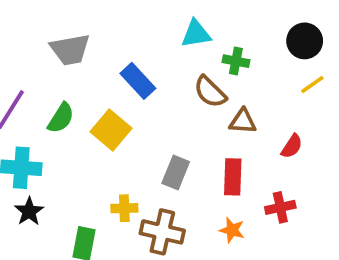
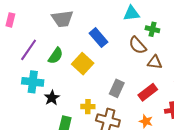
red rectangle: (233, 177) -> (148, 92), turned 48
black star: (29, 211) -> (52, 98), moved

